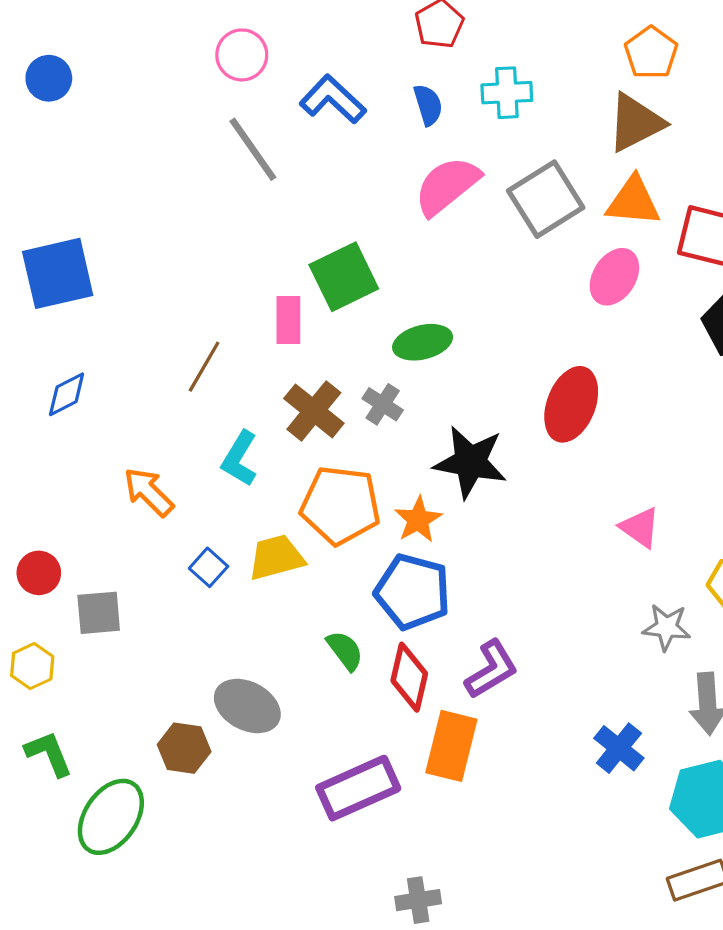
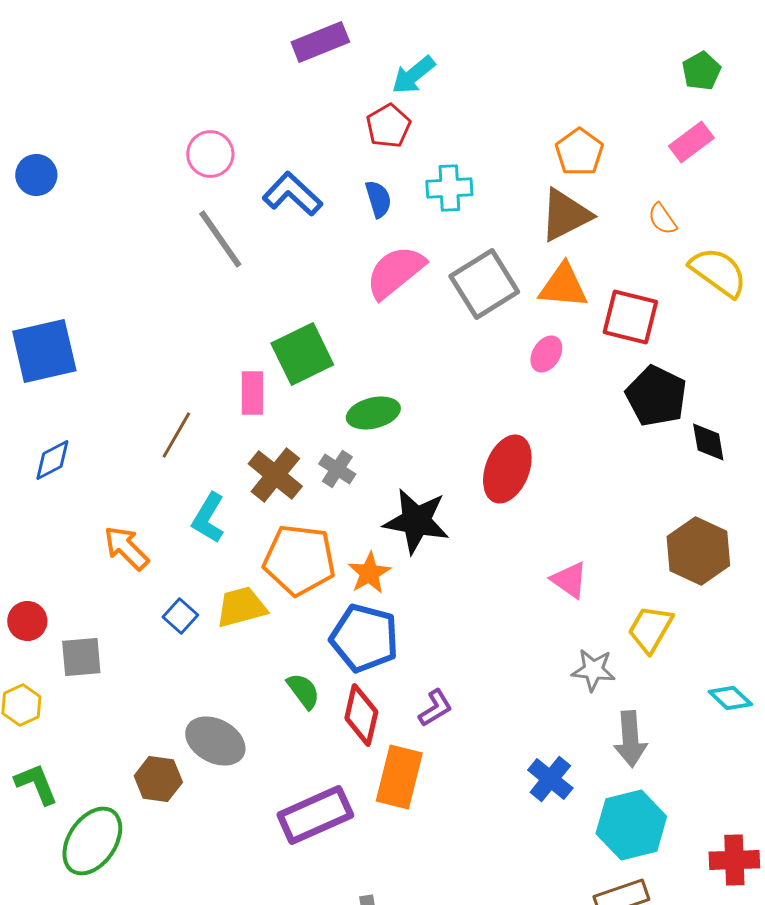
pink ellipse: (614, 277) -> (546, 354), size x0.7
purple L-shape: (491, 669) -> (435, 708), size x0.7

